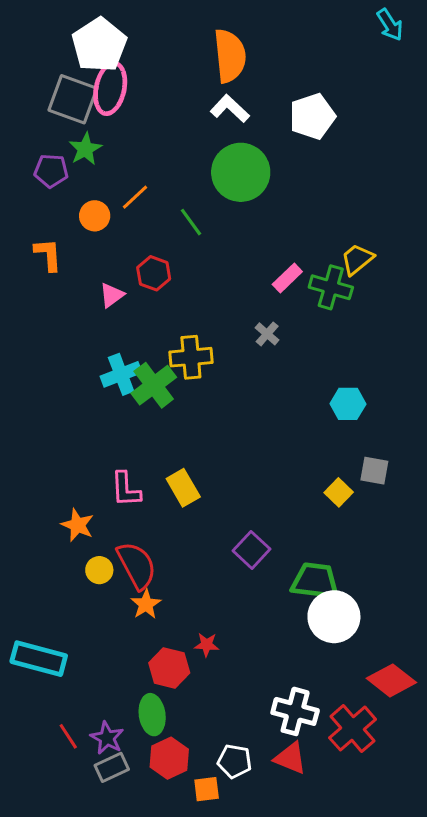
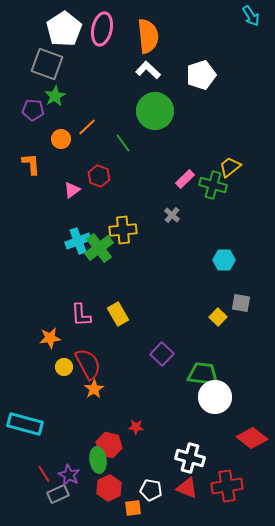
pink ellipse: (110, 88) -> (102, 29), moved
orange star: (78, 525) -> (50, 338), turned -30
red star: (207, 645) -> (136, 427), moved
red hexagon: (169, 668) -> (109, 445), moved
red cross: (353, 729) -> (227, 486), moved, turned 32
gray rectangle: (112, 767) -> (58, 494), moved

